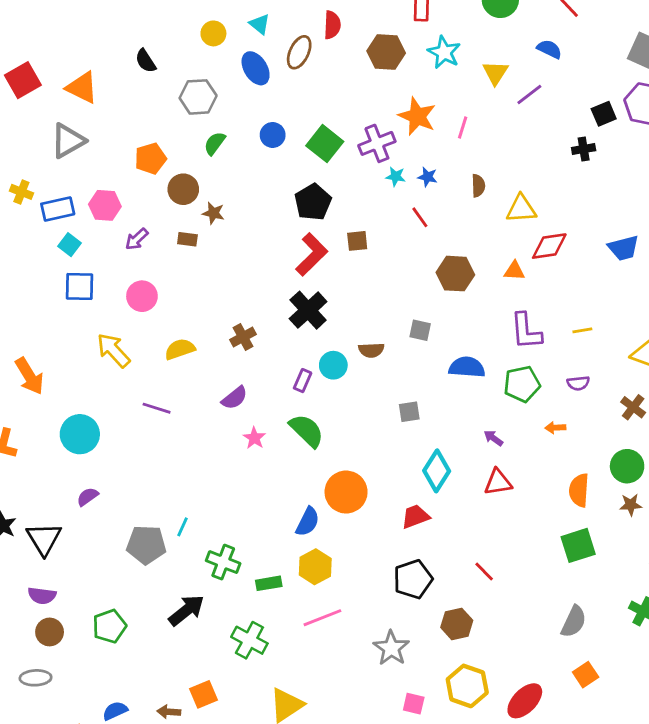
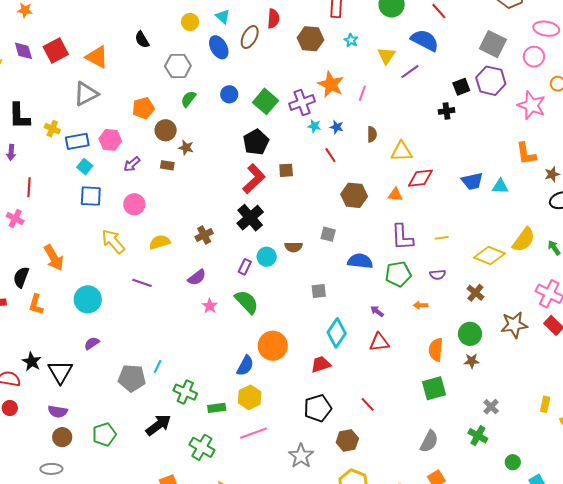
blue semicircle: (549, 49) -> (425, 40), size x1.6
cyan star: (444, 52) -> (351, 40), size x0.6

